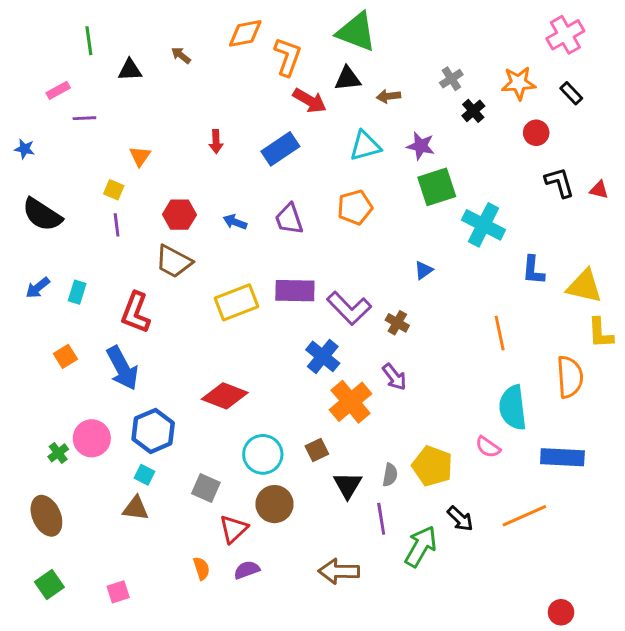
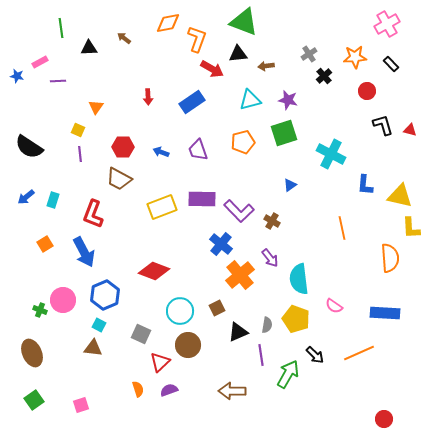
blue star: (25, 149) -> (17, 76), moved
green square: (437, 187) -> (284, 133), moved
cyan semicircle: (513, 408) -> (299, 279), moved
green cross: (58, 453) -> (40, 310), turned -32
black triangle: (348, 485) -> (238, 332), turned 35

